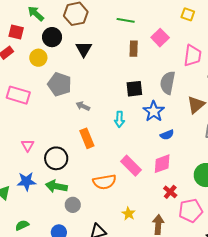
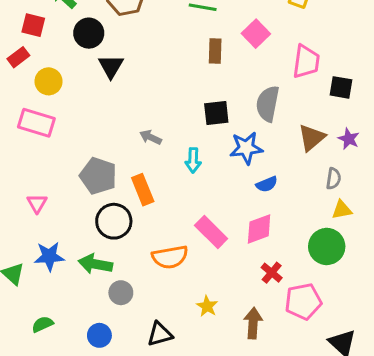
black triangle: (84, 49) -> (111, 66), moved
yellow circle: (38, 58) -> (49, 81), moved
gray pentagon: (60, 84) -> (98, 176), moved
gray arrow: (83, 106) -> (151, 137), moved
blue star: (154, 111) -> (246, 148), turned 30
pink triangle: (28, 145) -> (37, 203), moved
black circle: (56, 158) -> (114, 221), moved

